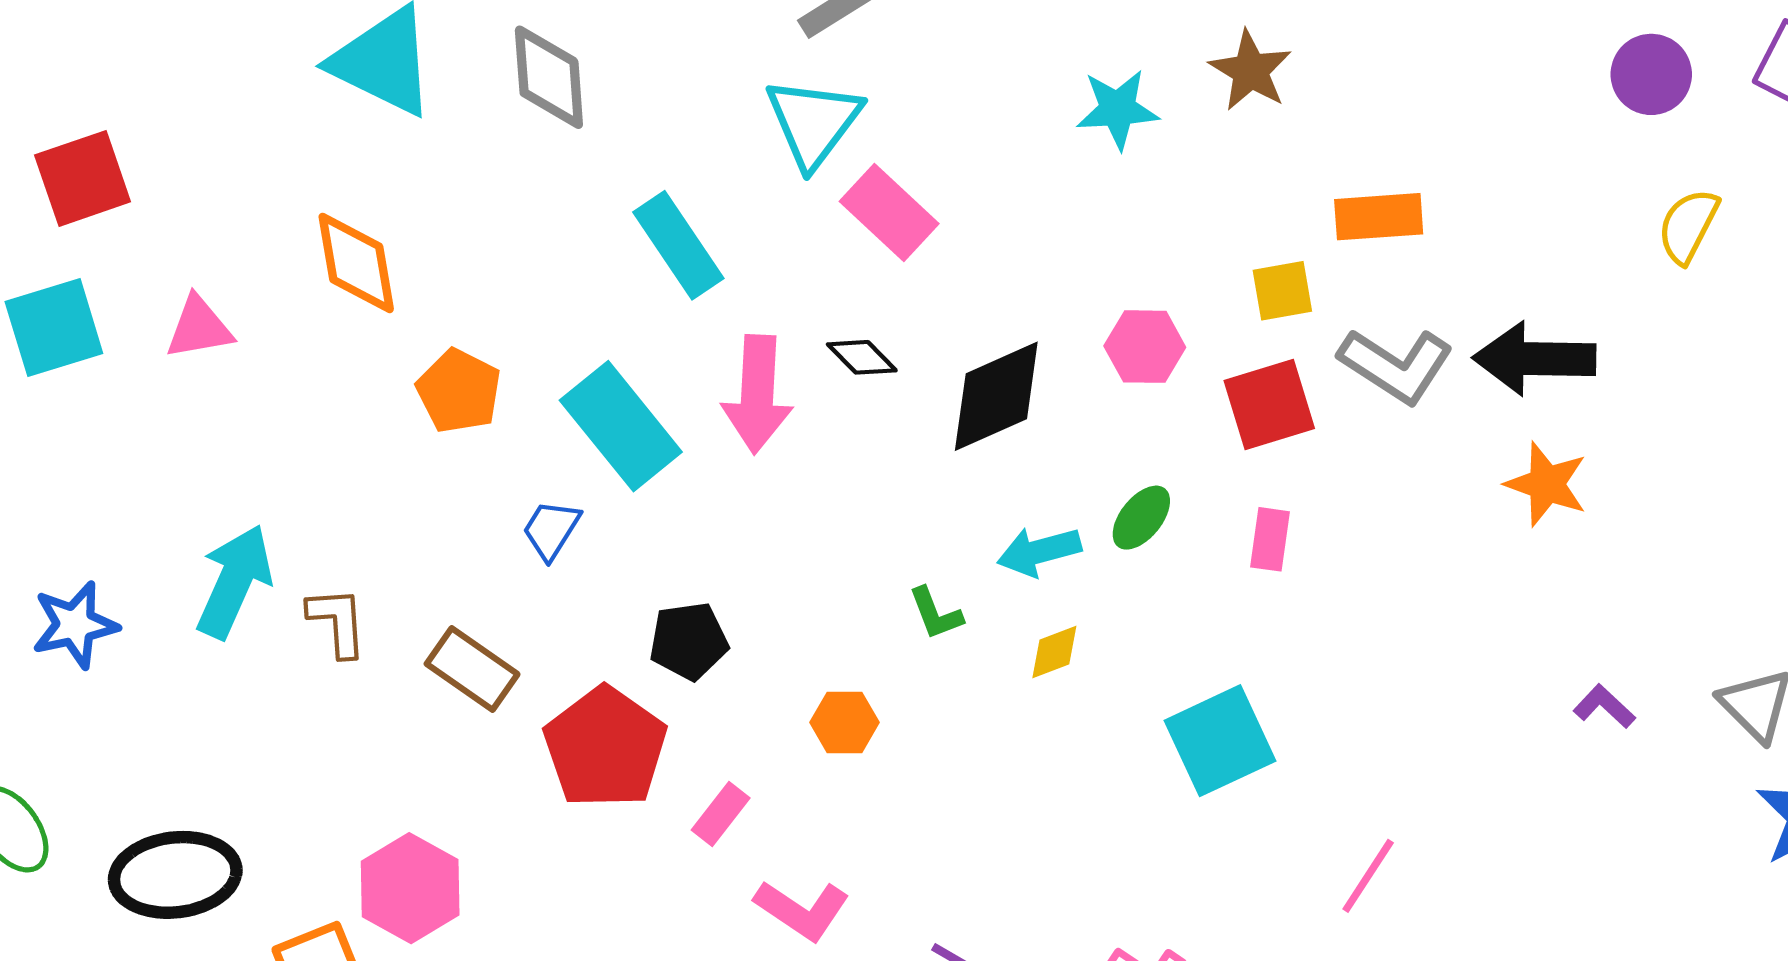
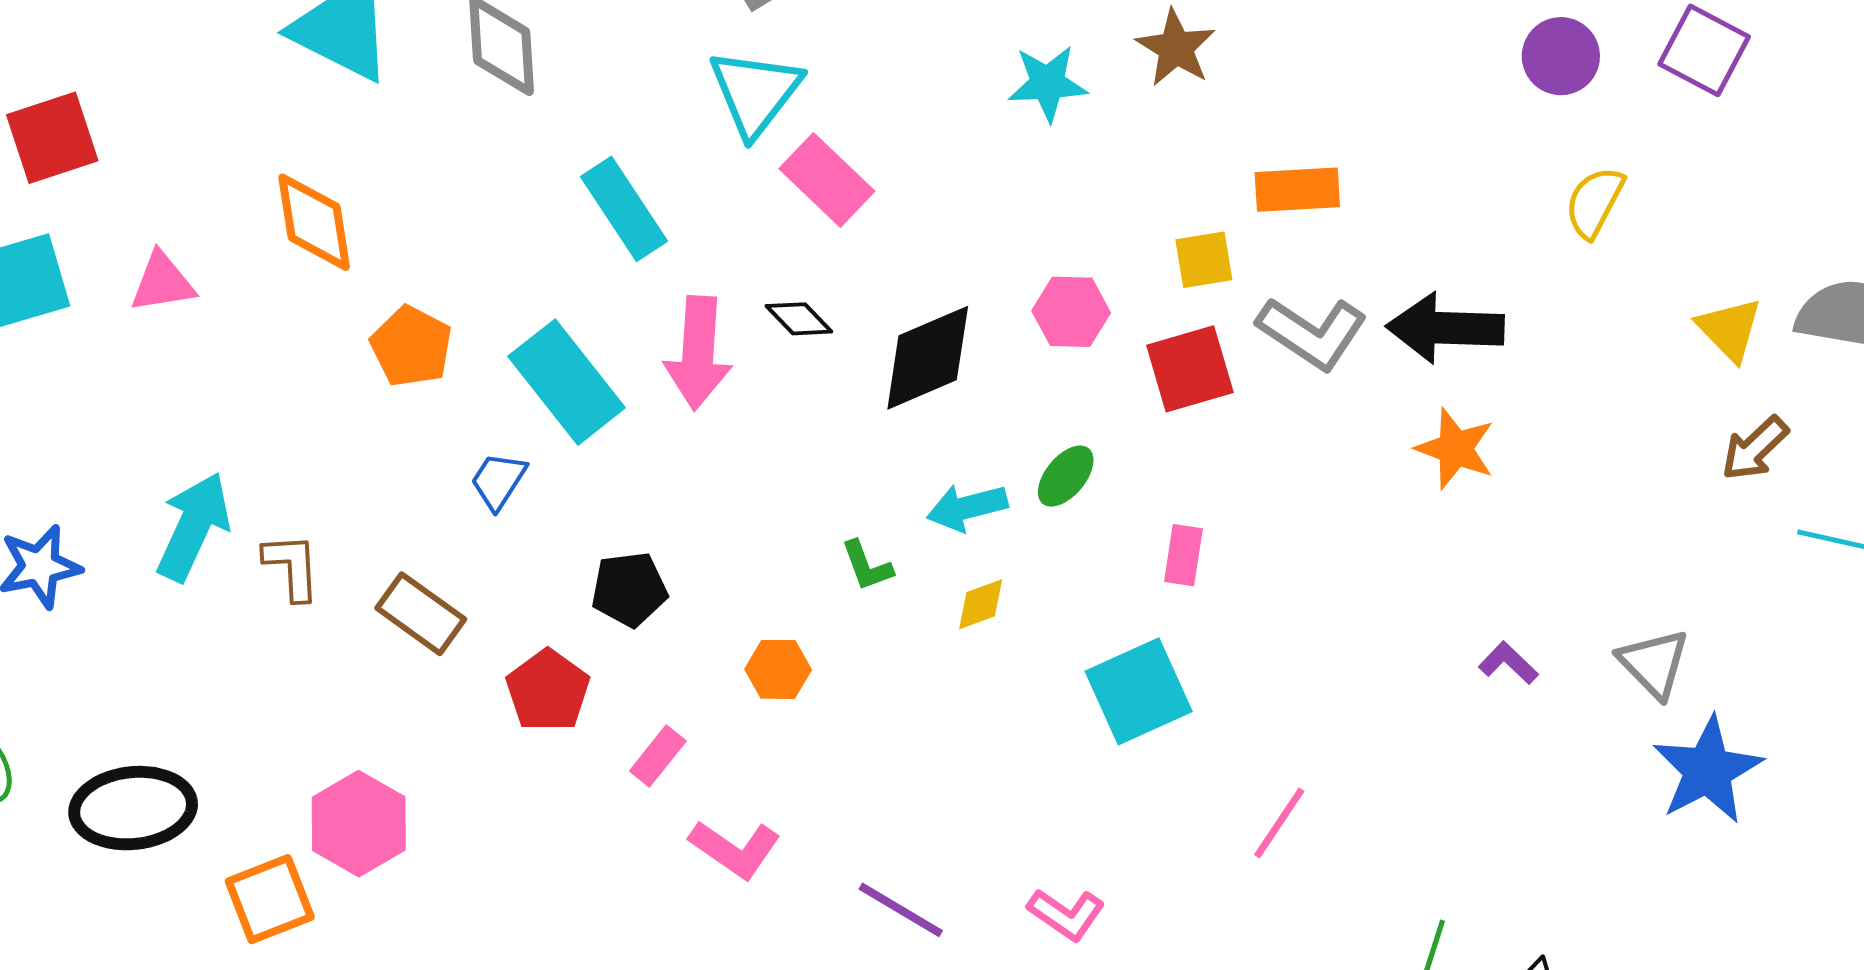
pink rectangle: (1270, 539) -> (1183, 555), moved
red pentagon: (605, 748) -> (548, 691), size x0.7

